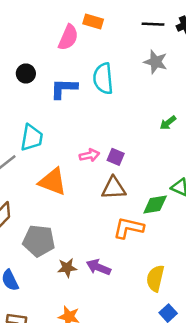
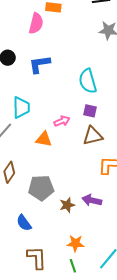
cyan semicircle: (103, 79) -> (88, 81), moved
pink arrow: (89, 155) -> (62, 121), moved
orange triangle: (53, 182) -> (44, 139), size x0.7

